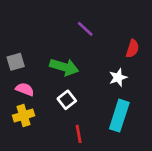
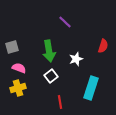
red semicircle: (132, 49) -> (103, 46), moved
green arrow: (64, 67) -> (49, 51), turned 65
white star: (118, 77) -> (76, 59), moved

